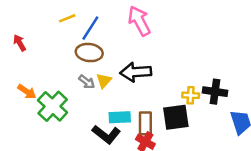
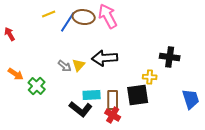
brown ellipse: (89, 53) -> (84, 17), moved
black cross: (215, 92) -> (170, 57), moved
green cross: (53, 106) -> (37, 86), size x0.7

